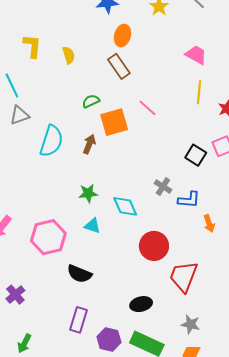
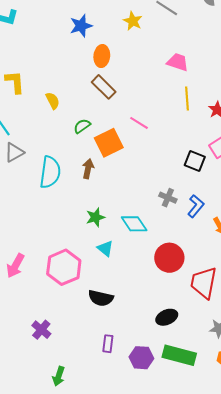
yellow semicircle: (69, 55) -> (53, 101), moved
blue L-shape: (189, 200) -> (196, 206), turned -45
cyan triangle: (92, 226) -> (105, 248), turned 30
purple rectangle: (79, 320) -> (108, 344), size x0.7

